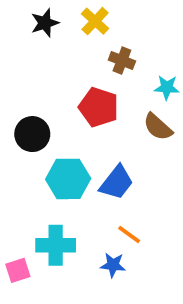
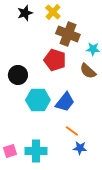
brown cross: (122, 61) -> (68, 34), size x1.6
cyan cross: (56, 245) -> (36, 151), moved
blue star: (113, 265) -> (80, 148), moved

